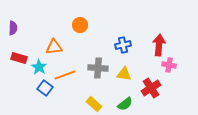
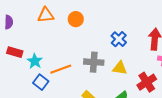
blue cross: (123, 45) -> (119, 39), turned -35
orange triangle: (54, 47) -> (46, 15), moved

